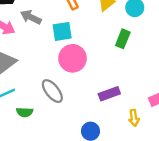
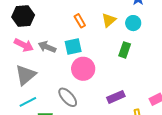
gray arrow: (31, 17) -> (47, 47), moved

